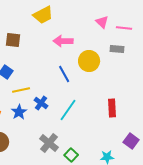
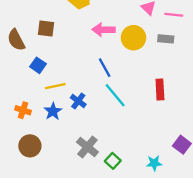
yellow circle: (89, 61) -> (133, 38), moved
red rectangle: (112, 108) -> (160, 89), moved
cyan line: (68, 110) -> (115, 95), moved, turned -75

